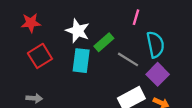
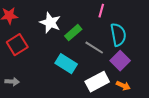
cyan rectangle: (81, 61) -> (66, 64), moved, turned -65

